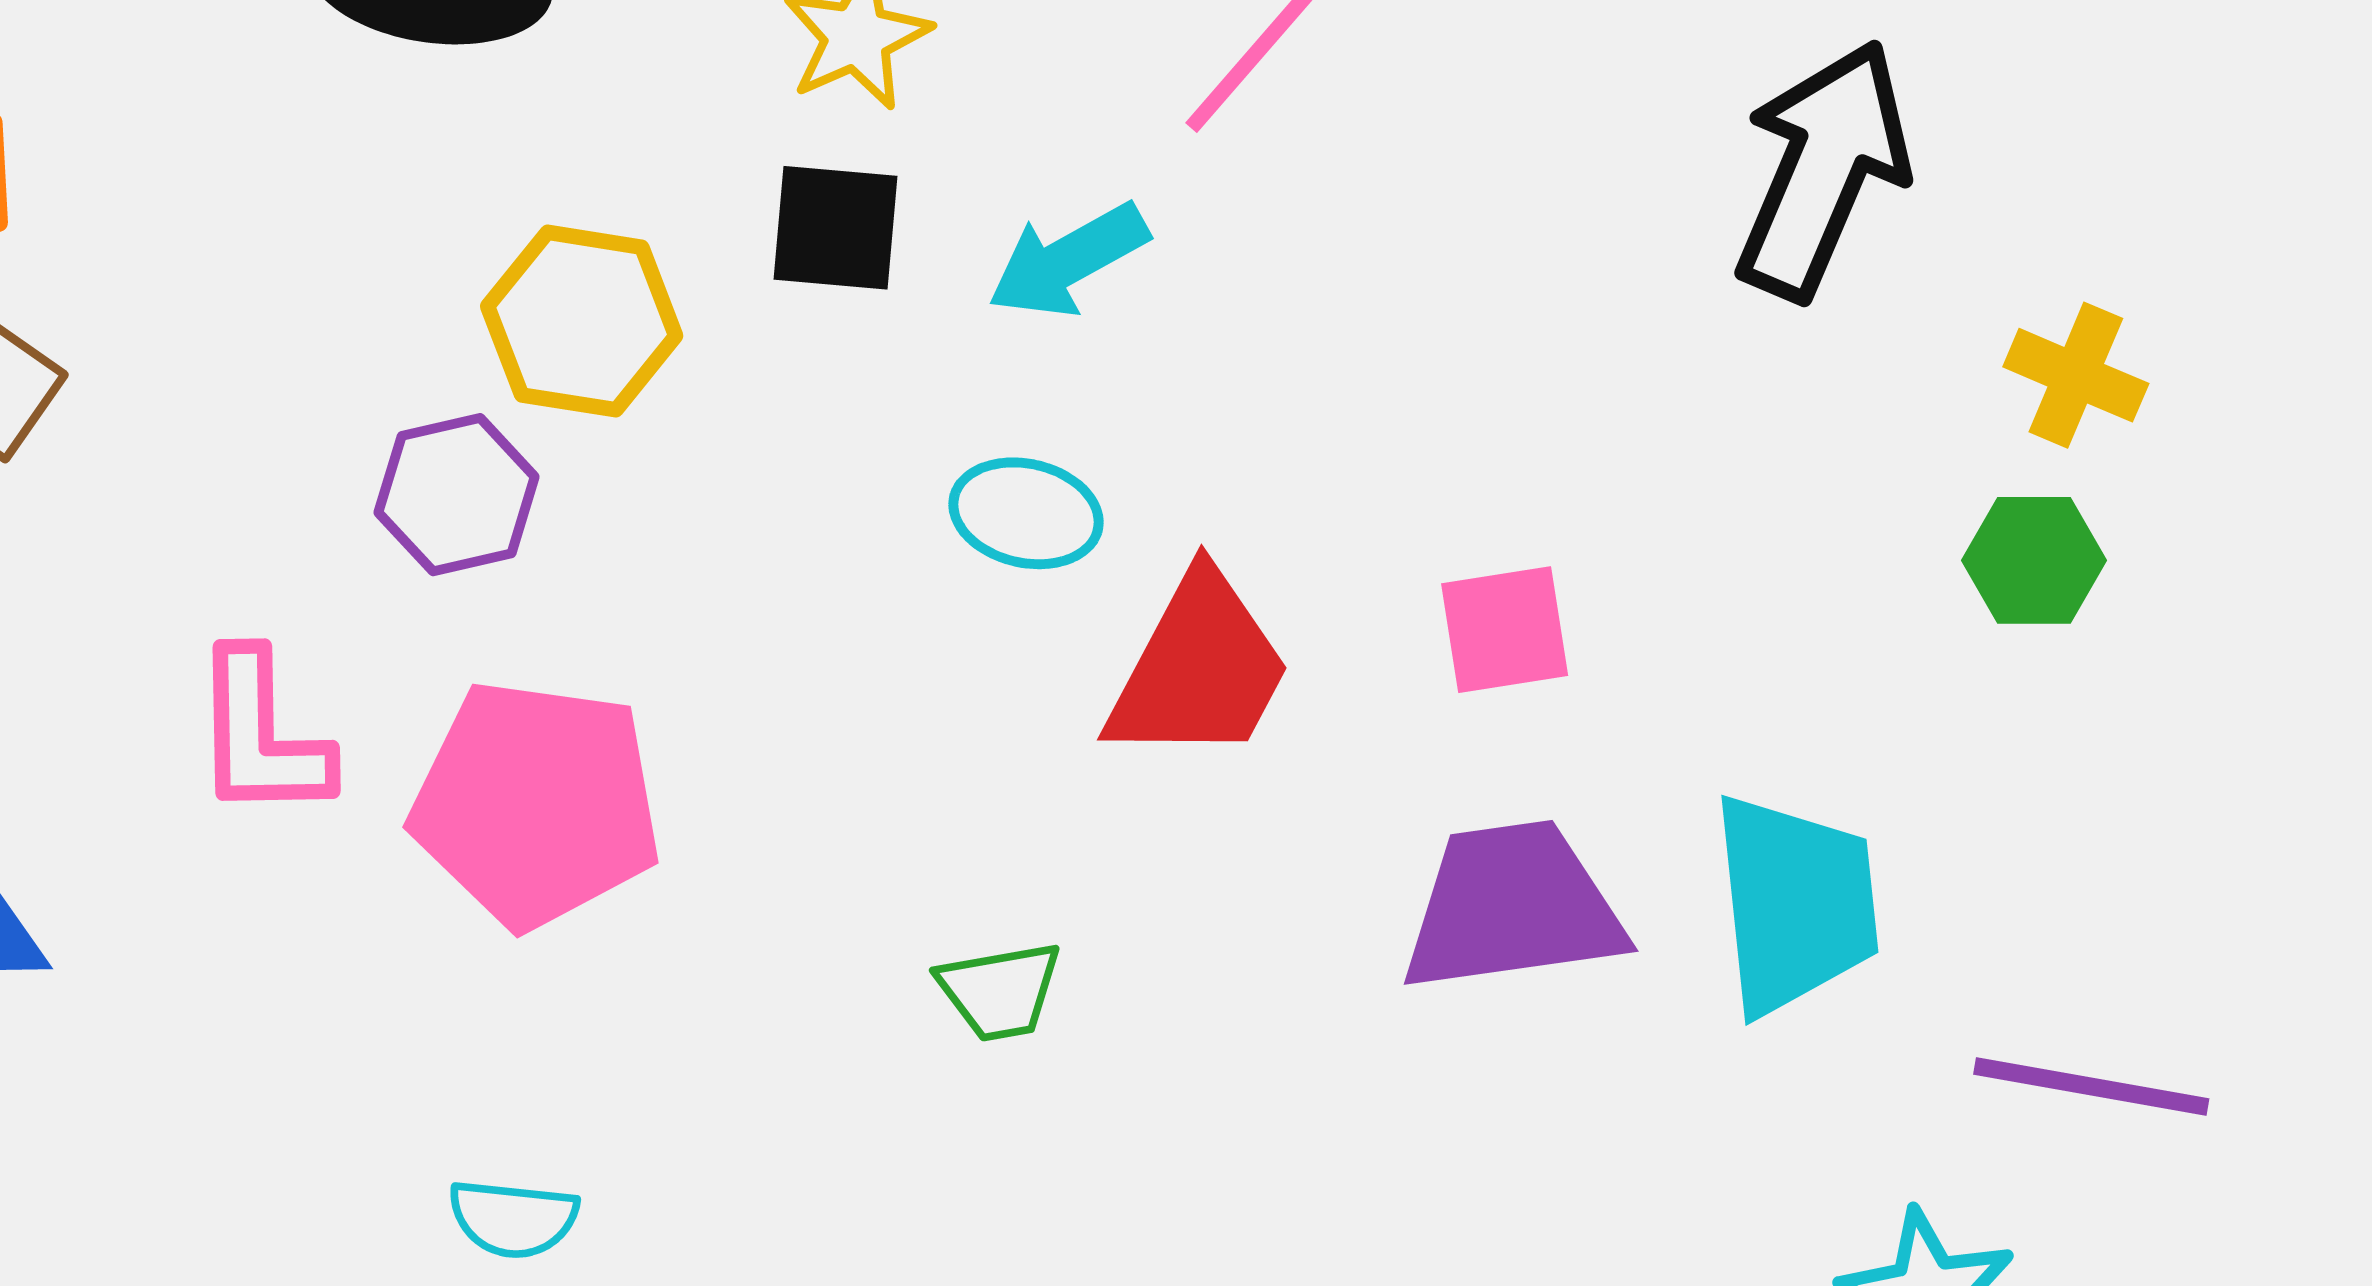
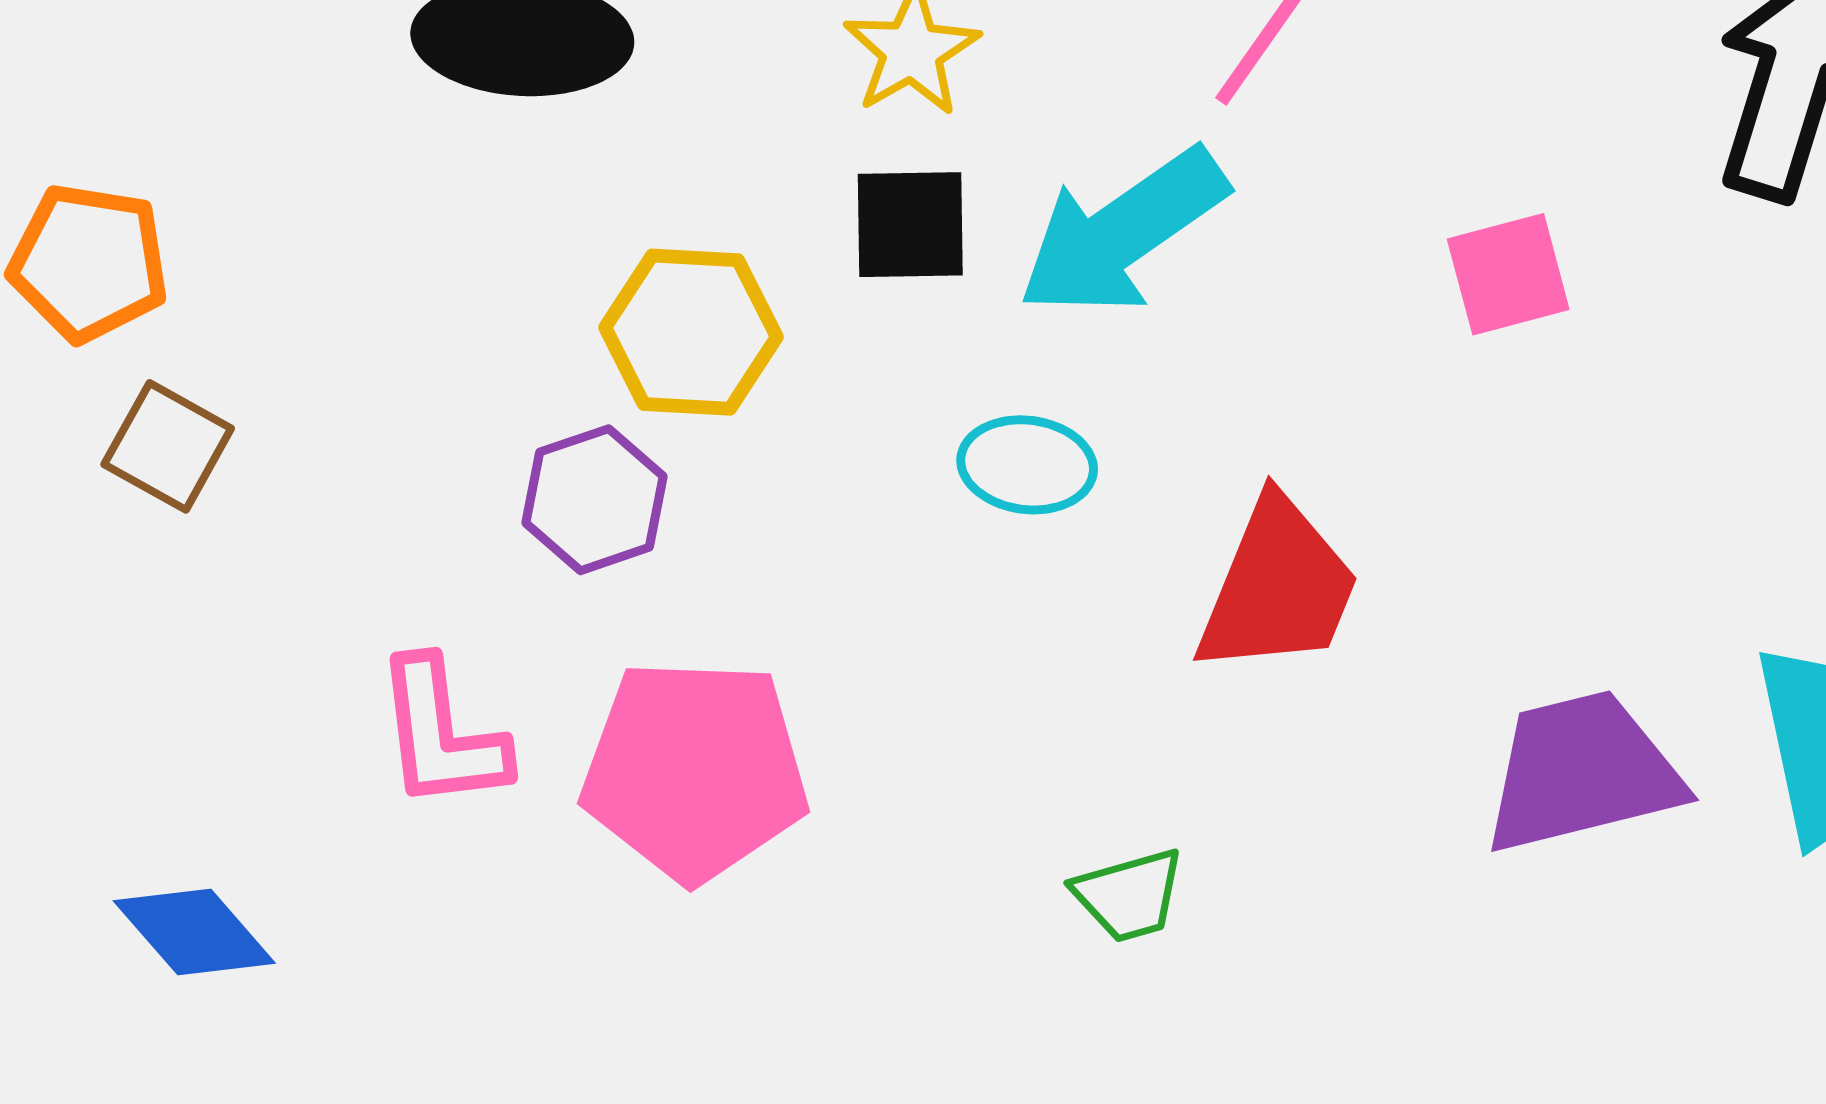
cyan arrow: (1068, 260) -> (1122, 232), size x1.5
cyan ellipse: (1026, 513) -> (1027, 465), moved
pink square: (1505, 630) -> (1508, 274), moved

